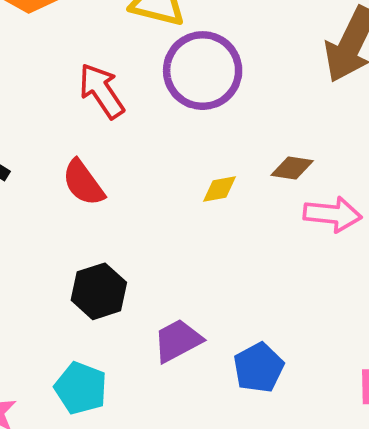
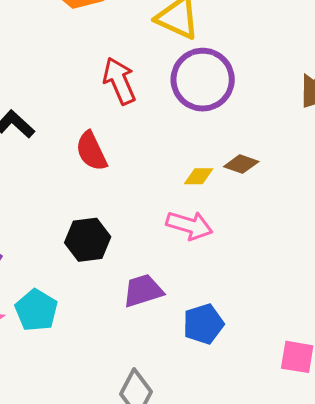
brown diamond: (292, 168) -> (241, 164), moved
pink arrow: (333, 214) -> (189, 225), moved
cyan pentagon: (81, 388) -> (36, 310), moved

